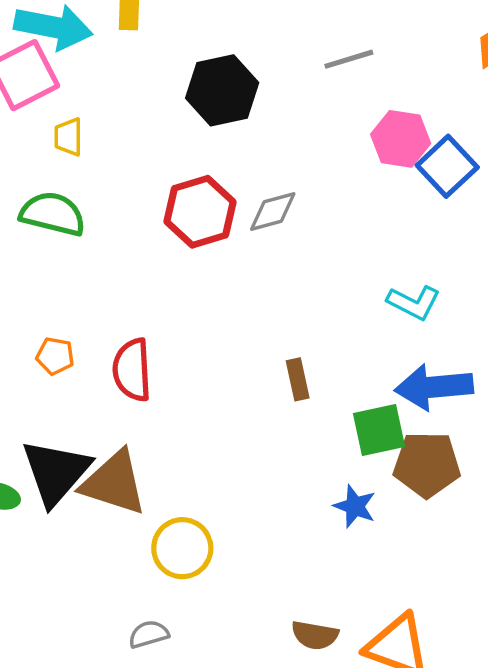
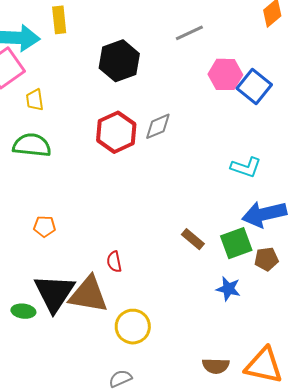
red semicircle: (132, 370) -> (114, 262), moved, size x0.6
brown rectangle: (298, 379) -> (193, 239), moved, turned -30
brown pentagon: (427, 464) -> (266, 259), size x0.6

